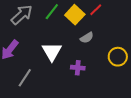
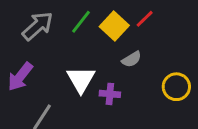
purple cross: (78, 68) -> (110, 94), moved

